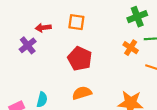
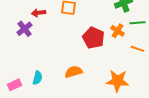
red pentagon: (80, 59) -> (93, 38), moved

